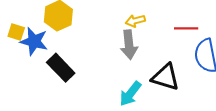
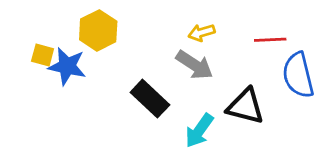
gray arrow: (129, 45) -> (195, 65), turned -48
black rectangle: (61, 68) -> (150, 99), moved

